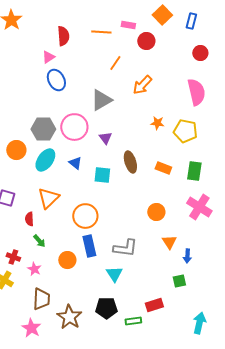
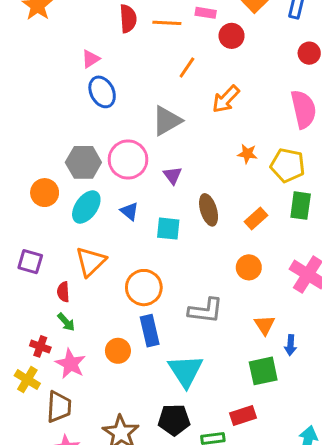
red semicircle: (63, 36) -> (128, 19), moved
orange rectangle: (163, 168) -> (256, 218), turned -63
green rectangle: (194, 171) -> (301, 206), moved
orange circle: (156, 212) -> (249, 267), moved
green arrow: (39, 241) -> (66, 322), moved
gray L-shape: (125, 248) -> (206, 311), moved
pink star: (34, 269) -> (70, 364), size x1.5
cyan triangle: (114, 274) -> (186, 371), size x1.5
green square: (179, 281) -> (263, 371), moved, size x1.5
brown trapezoid: (41, 299) -> (59, 407), moved

